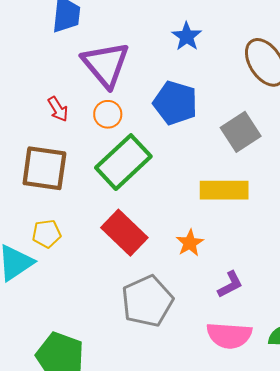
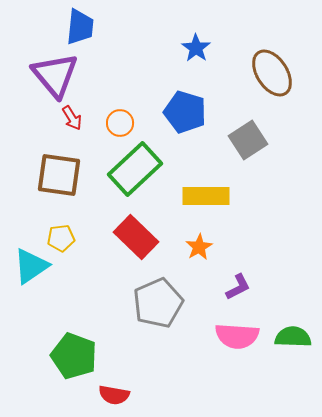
purple triangle: (106, 64) -> (55, 75), moved
yellow rectangle: (224, 190) -> (206, 196), moved

